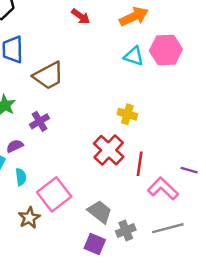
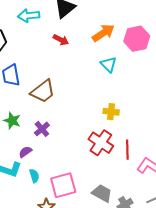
pink hexagon: (166, 50) -> (137, 39), moved
cyan triangle: (134, 56) -> (108, 64), turned 36
pink square: (54, 194) -> (63, 185), turned 32

